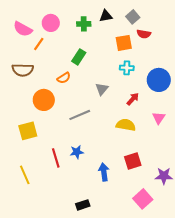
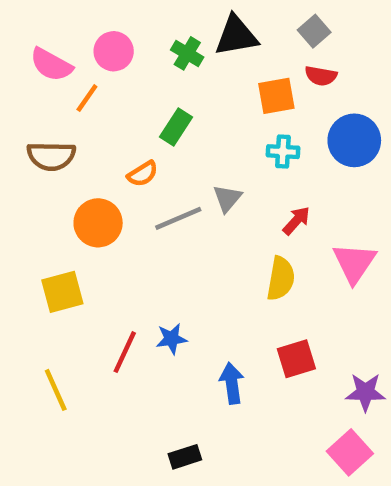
black triangle: (106, 16) -> (236, 36), size x1.5
gray square: (133, 17) -> (314, 31), moved
green cross: (84, 24) -> (187, 53), turned 32
blue circle: (159, 80) -> (354, 140), moved
gray line: (80, 115) -> (178, 218), moved
pink triangle: (159, 118) -> (354, 263), size x1.5
yellow semicircle: (126, 125) -> (281, 279), turned 90
red line: (56, 158) -> (125, 352), turned 42
pink square: (143, 199) -> (350, 452), moved

